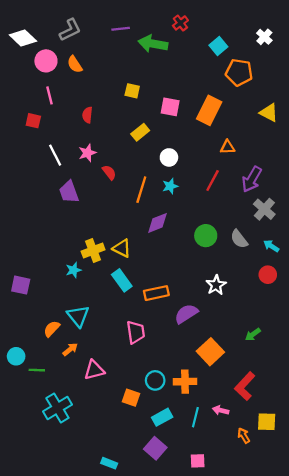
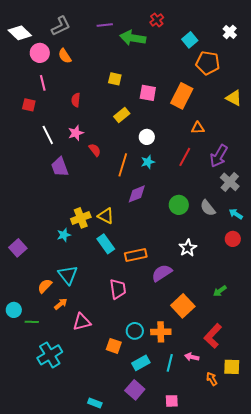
purple square: (21, 285) -> (18, 248), turned 36

